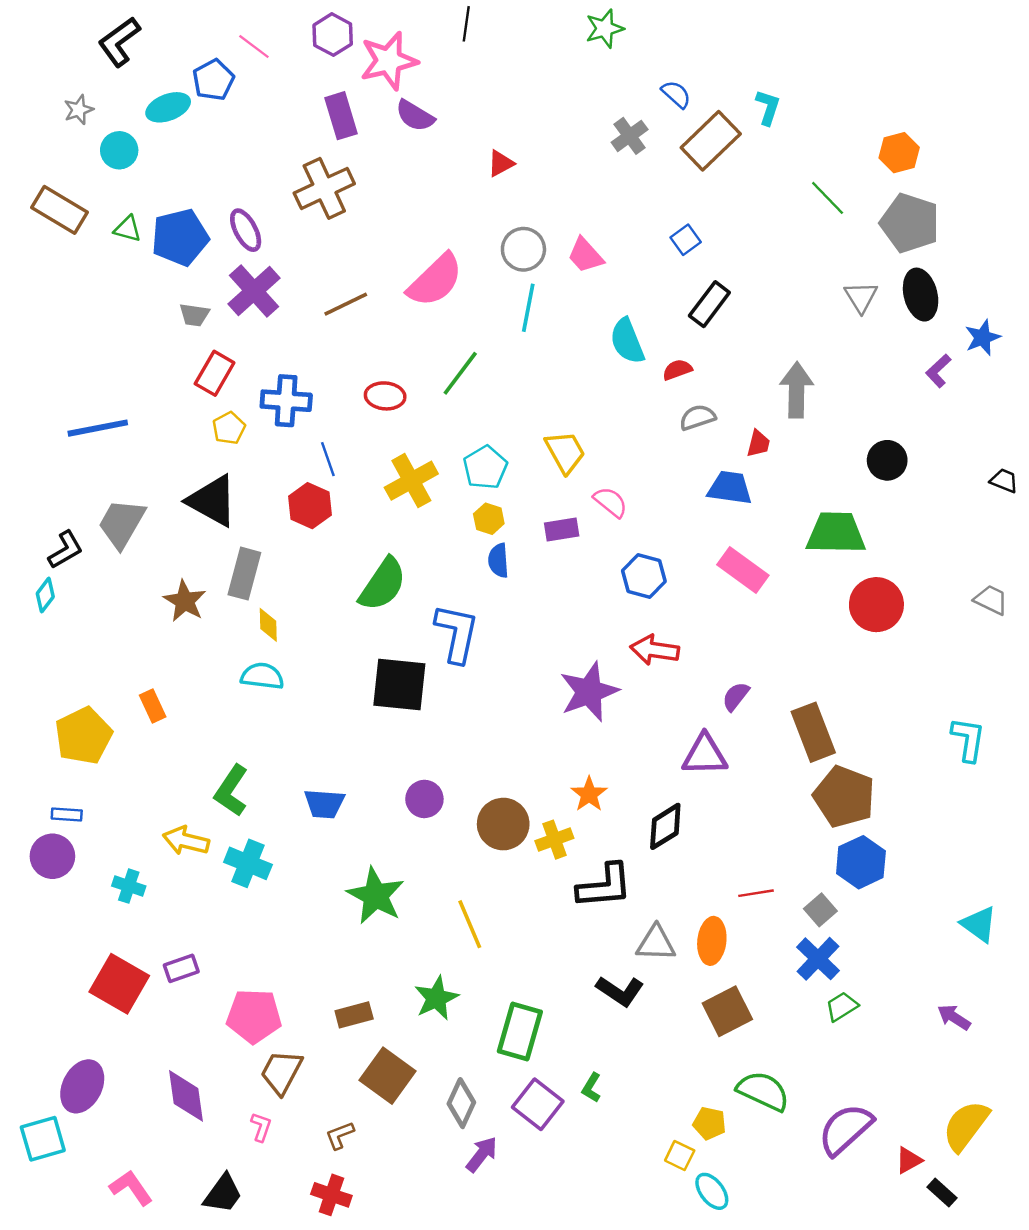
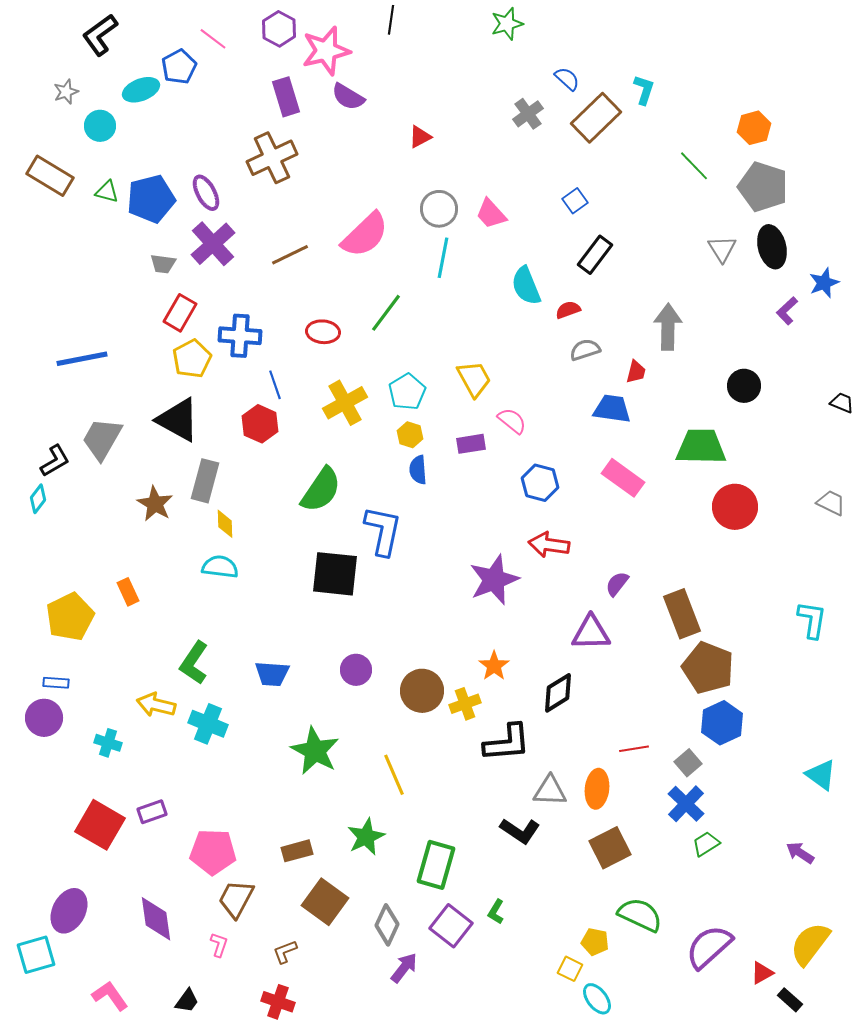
yellow pentagon: (229, 428) -> (192, 359), size x1.4
black trapezoid: (223, 1194) -> (187, 1001), size x0.7

